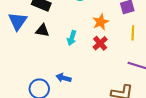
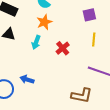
orange star: (101, 22) -> (44, 22), moved

